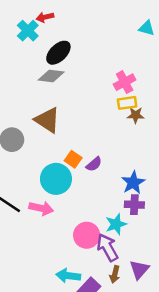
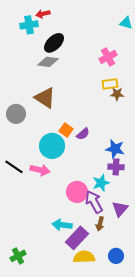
cyan cross: (28, 31) -> (29, 25), turned 36
pink cross: (125, 82) -> (108, 57), moved
blue star: (133, 183) -> (115, 149), turned -30
purple triangle: (139, 270) -> (120, 209), moved

